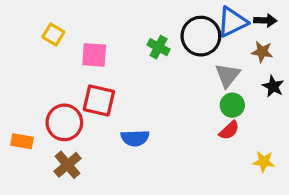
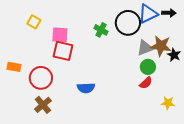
brown star: (262, 52) -> (161, 46), moved, size x1.5
gray triangle: (228, 75) -> (145, 48), turned 30
red square: (99, 100) -> (63, 51), moved
orange rectangle: (22, 141) -> (14, 67), moved

